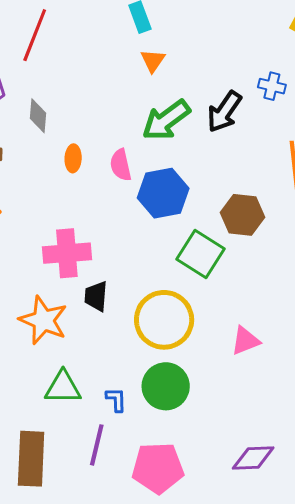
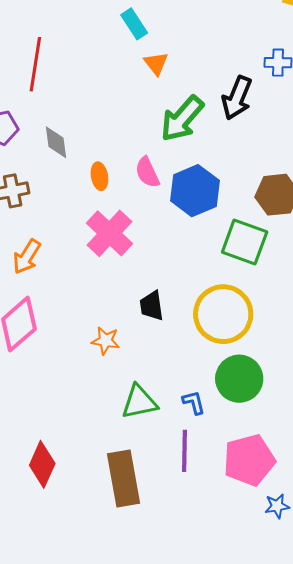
pink cross: (67, 253) -> (110, 233), moved, turned -30
orange star: (43, 320) -> (106, 341), size x0.6

